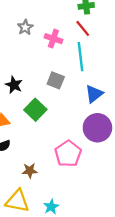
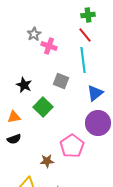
pink cross: (53, 39) -> (49, 46), moved
brown star: (30, 171) -> (47, 161), moved

